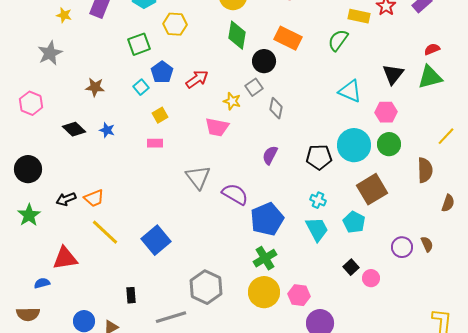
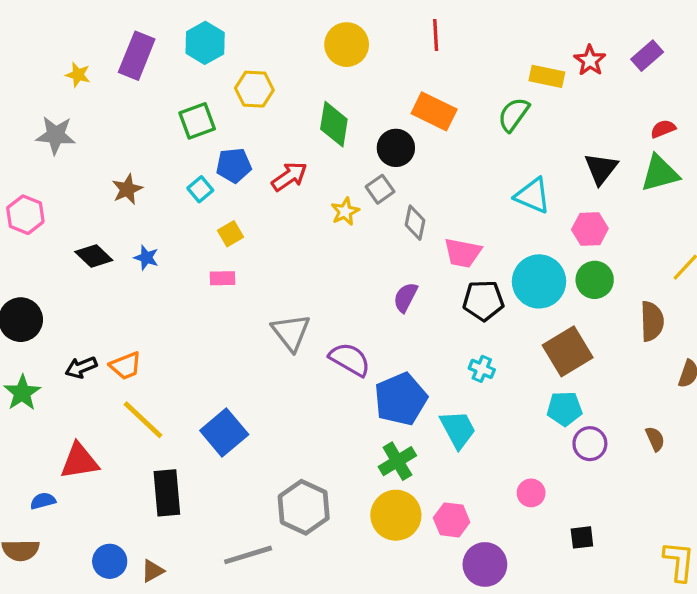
green diamond: (237, 35) -> (334, 124), moved
gray star: (50, 53) -> (56, 135), turned 30
blue pentagon: (162, 72) -> (234, 165), turned 30
brown star: (95, 87) -> (127, 189), turned -30
yellow star: (232, 101) -> (345, 211), turned 30
pink trapezoid: (217, 127) -> (463, 253), moved
cyan pentagon: (354, 222) -> (564, 409), moved, turned -30
cyan trapezoid: (317, 229) -> (458, 429), moved
purple circle: (402, 247) -> (590, 444), moved
black square: (351, 267) -> (582, 537), moved, turned 35
pink circle: (371, 278) -> (531, 493), moved
black rectangle: (131, 295) -> (167, 493), moved, size x1.8

